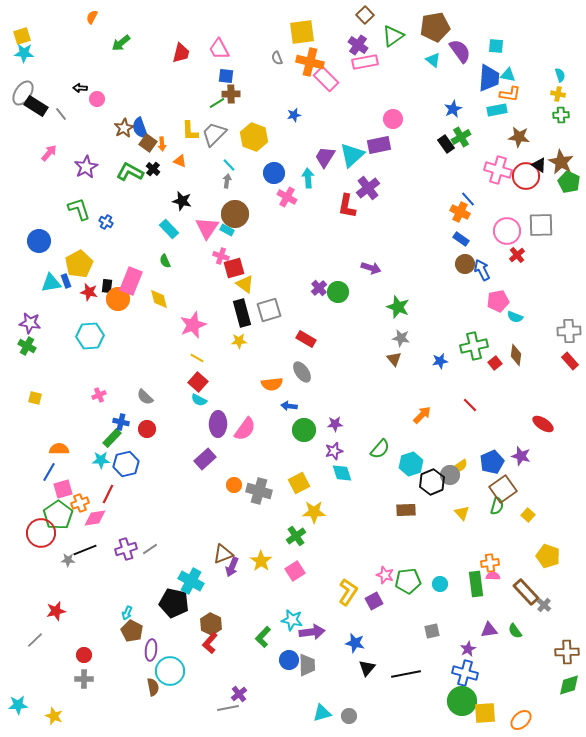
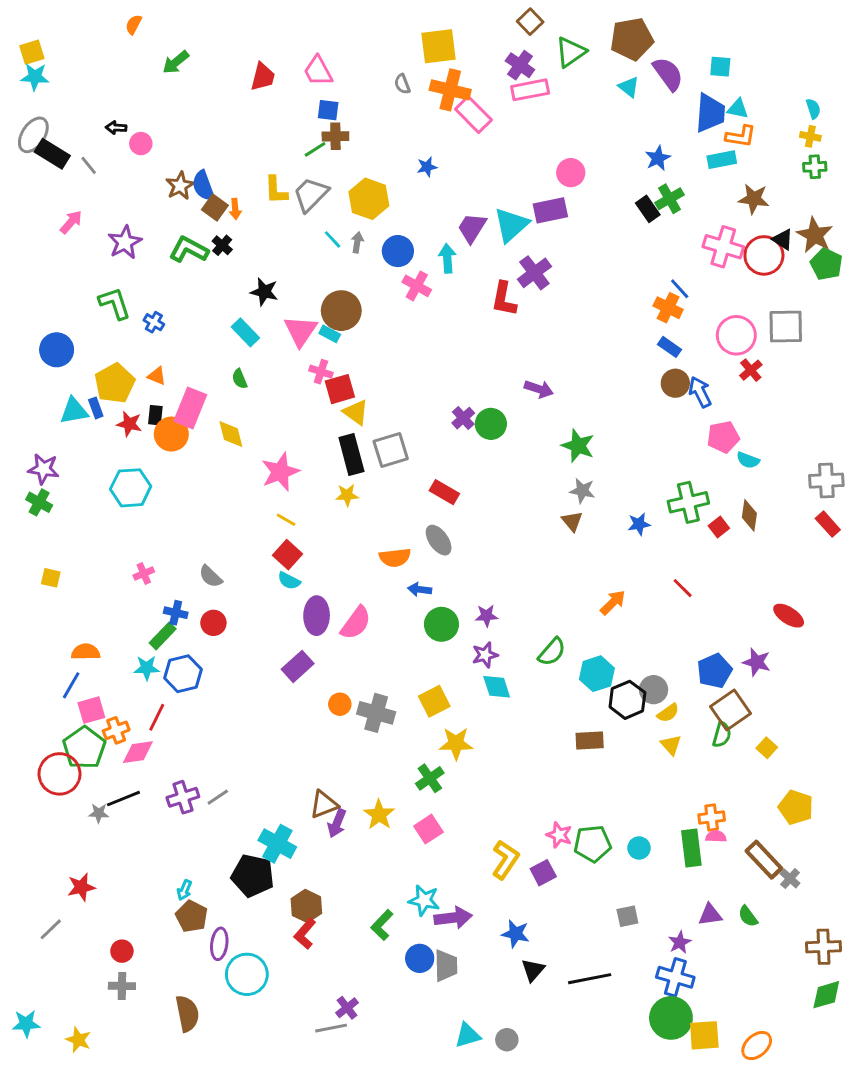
orange triangle: (180, 161) -> (157, 376), moved
gray arrow: (227, 181) -> (357, 242), moved
yellow semicircle: (460, 466) -> (668, 713), moved
brown semicircle: (153, 687) -> (187, 1014), moved, size x1.4

